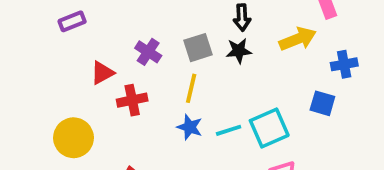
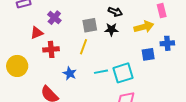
black arrow: (242, 17) -> (115, 12), turned -72
purple cross: (148, 52) -> (54, 18), moved
blue square: (322, 103) -> (148, 54), moved, turned -32
blue star: (190, 127) -> (70, 73), moved

